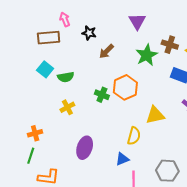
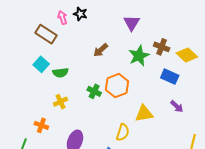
black star: (89, 33) -> (80, 14), moved
brown rectangle: (49, 38) -> (46, 34), turned 35
orange cross: (35, 133) -> (41, 125), moved, turned 32

